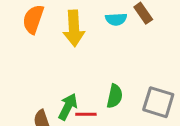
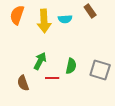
cyan semicircle: (116, 19) -> (65, 19), moved
green arrow: (68, 107) -> (40, 61), moved

